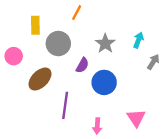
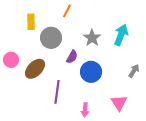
cyan arrow: (138, 40) -> (121, 35), size x1.5
pink circle: (14, 56) -> (11, 60), moved
gray arrow: (153, 62) -> (134, 71), moved

